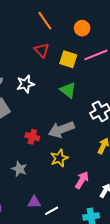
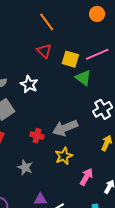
orange circle: (82, 28) -> (97, 14), moved
white star: (25, 84) -> (29, 84), turned -30
green triangle: (68, 90) -> (83, 78), moved

